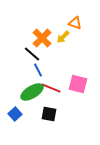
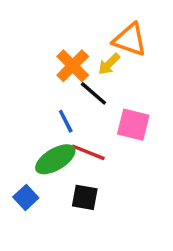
orange triangle: (75, 23) -> (130, 40), size x1.5
black line: (32, 54) -> (93, 93), moved
pink square: (78, 84) -> (133, 125), moved

